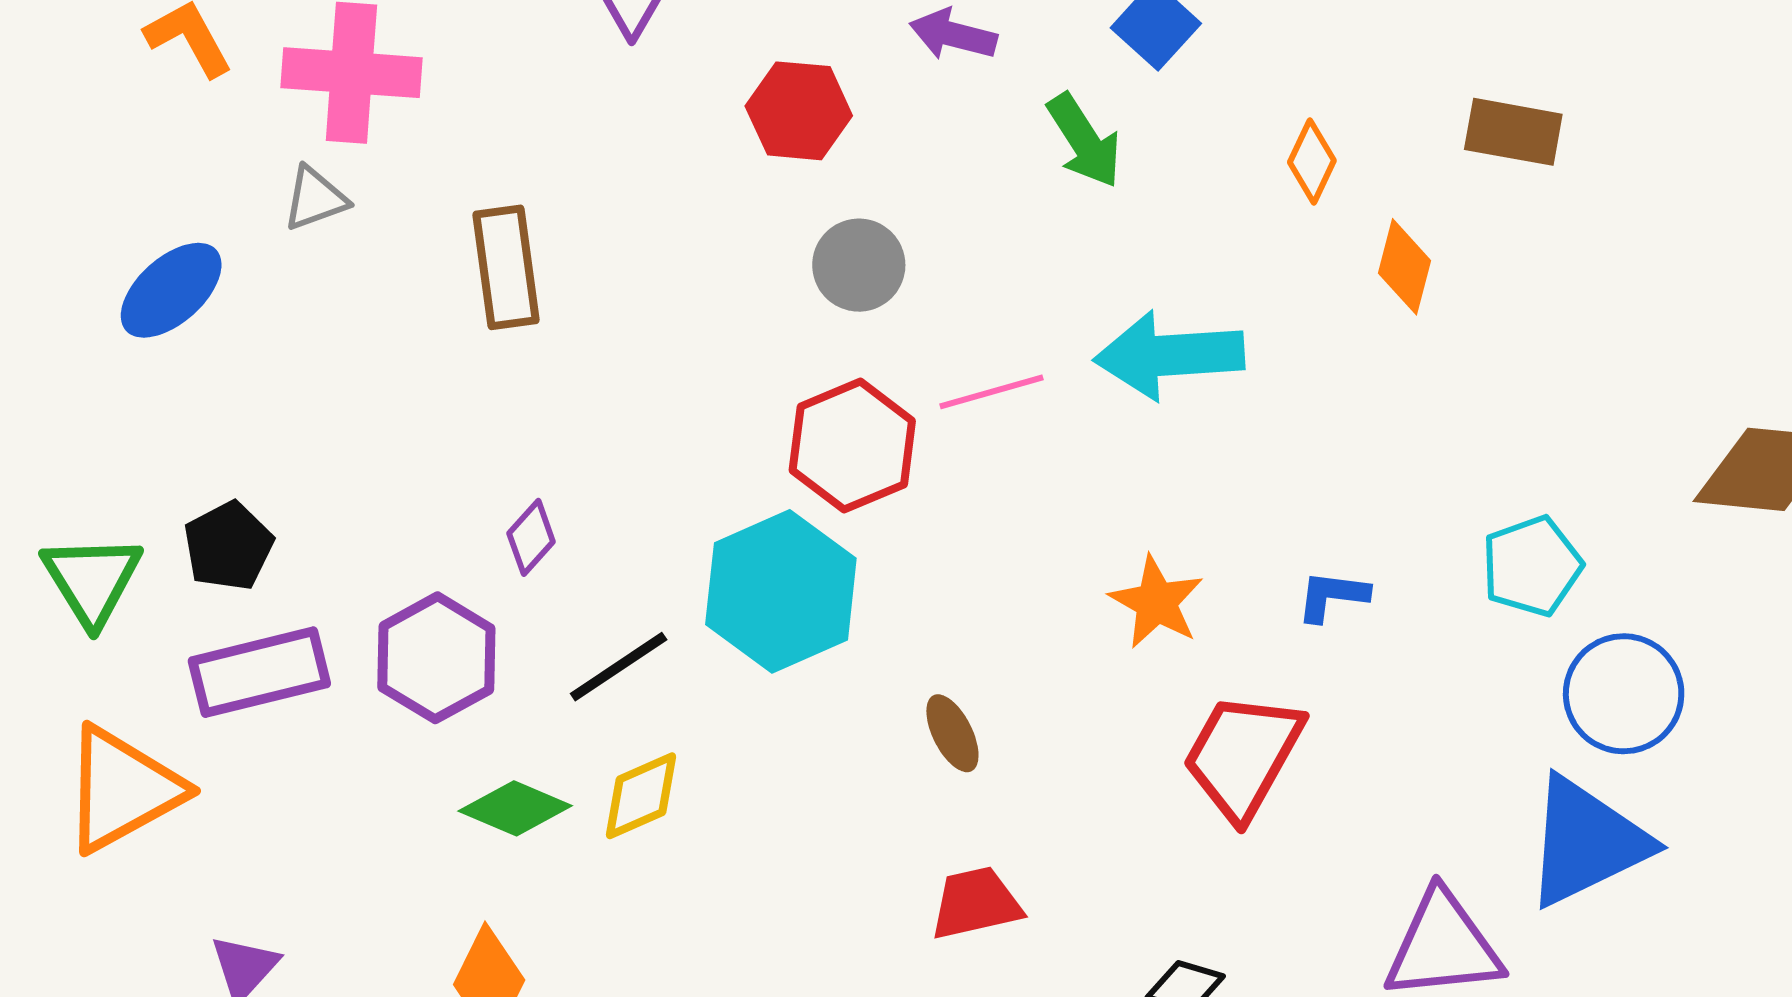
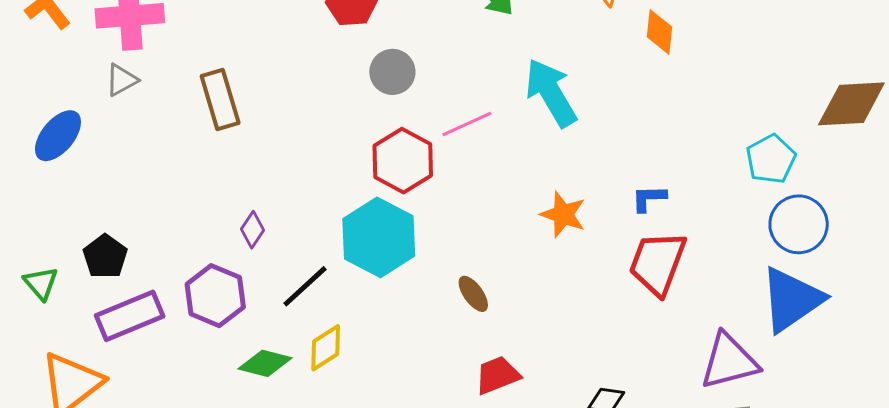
cyan arrow: (1169, 355) -> (551, 93), turned 72
cyan pentagon: (1532, 566) -> (771, 159), moved
green triangle: (92, 580) -> (41, 283), size x0.7
red trapezoid: (1243, 756) -> (658, 263), moved

